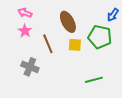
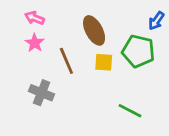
green line: (94, 80) -> (130, 111), turned 42

